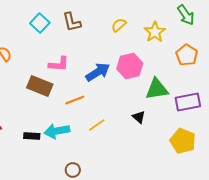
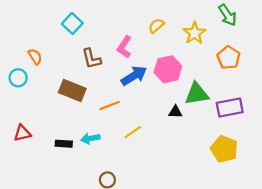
brown L-shape: (72, 22) -> (91, 59), moved
pink L-shape: (59, 64) -> (124, 47), moved, turned 120
black triangle: (139, 117) -> (175, 112), moved, turned -40
cyan arrow: (57, 131) -> (90, 138), size x0.7

